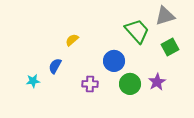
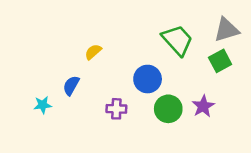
gray triangle: (165, 16) -> (227, 30), moved

